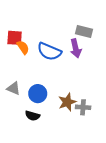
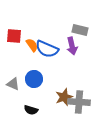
orange semicircle: (23, 47) -> (32, 45), moved
blue circle: (38, 94) -> (34, 79), moved
gray cross: (83, 107) -> (79, 102), size x1.5

